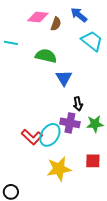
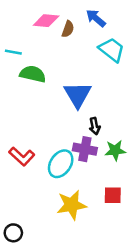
green semicircle: (46, 56) -> (33, 74), moved
blue triangle: (64, 78) -> (78, 95), size x1.4
red L-shape: (32, 137) -> (22, 156), moved

